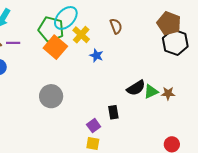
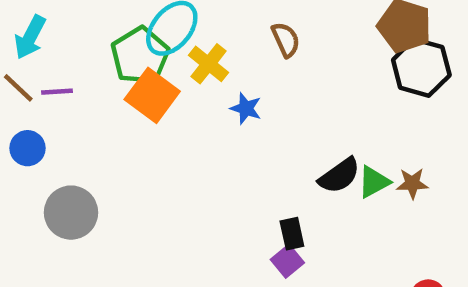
green pentagon: (51, 29) -> (140, 56), turned 30
gray circle: (51, 96) -> (71, 213), moved
purple square: (94, 126) -> (287, 261), moved

